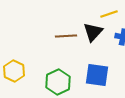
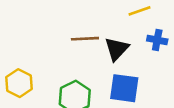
black triangle: (93, 32) -> (117, 49), moved

